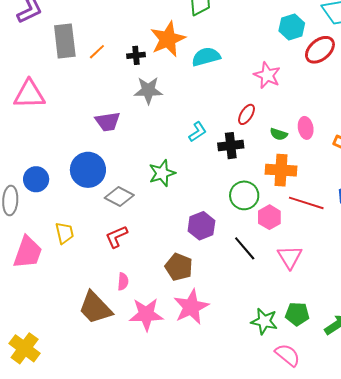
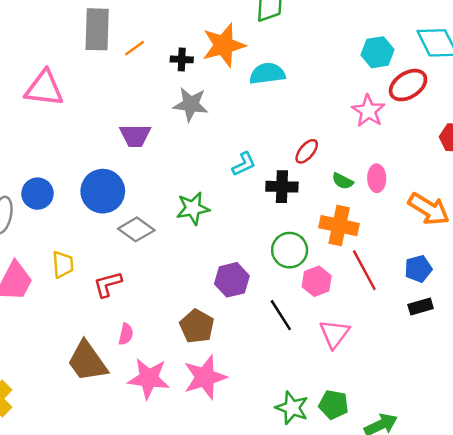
pink star: (267, 75) -> (368, 111), moved
red line: (306, 203) -> (364, 270), turned 36
red L-shape: (117, 237) -> (108, 284), moved

